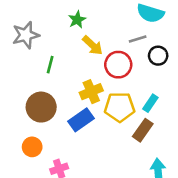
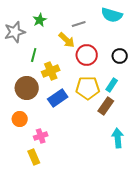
green star: (77, 20) -> (40, 20), moved
gray line: (138, 39) -> (79, 24), moved
black circle: (158, 56) -> (120, 56), moved
yellow cross: (91, 92) -> (51, 71), moved

